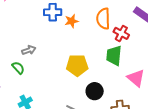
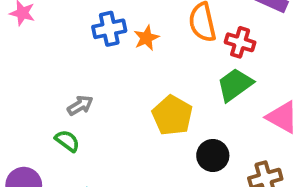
green trapezoid: (114, 56) -> (235, 85), turned 60
yellow pentagon: (77, 65) -> (172, 115), turned -30

